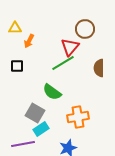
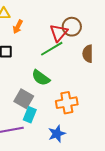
brown circle: (85, 29) -> (72, 27), moved
cyan rectangle: (41, 129) -> (30, 115), turned -35

